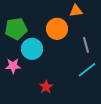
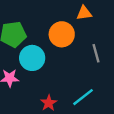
cyan line: (87, 70) -> (83, 97), moved

